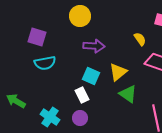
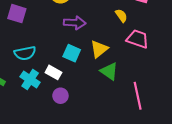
cyan semicircle: (45, 63) -> (25, 53), moved
white rectangle: (82, 95) -> (53, 72), moved, turned -35
cyan cross: (50, 117) -> (30, 79), moved

